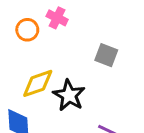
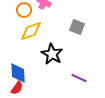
yellow diamond: (38, 83) -> (31, 31), moved

